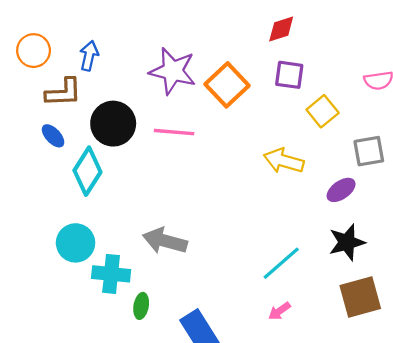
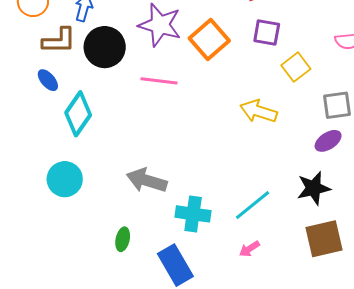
black circle: (113, 124) -> (105, 47), moved
purple ellipse: (341, 190) -> (328, 141), moved
cyan cross: (111, 274) -> (193, 214), moved

